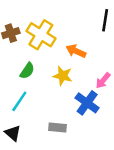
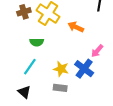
green semicircle: (27, 71) -> (37, 42), turned 56
yellow star: (63, 76) -> (61, 69), moved

